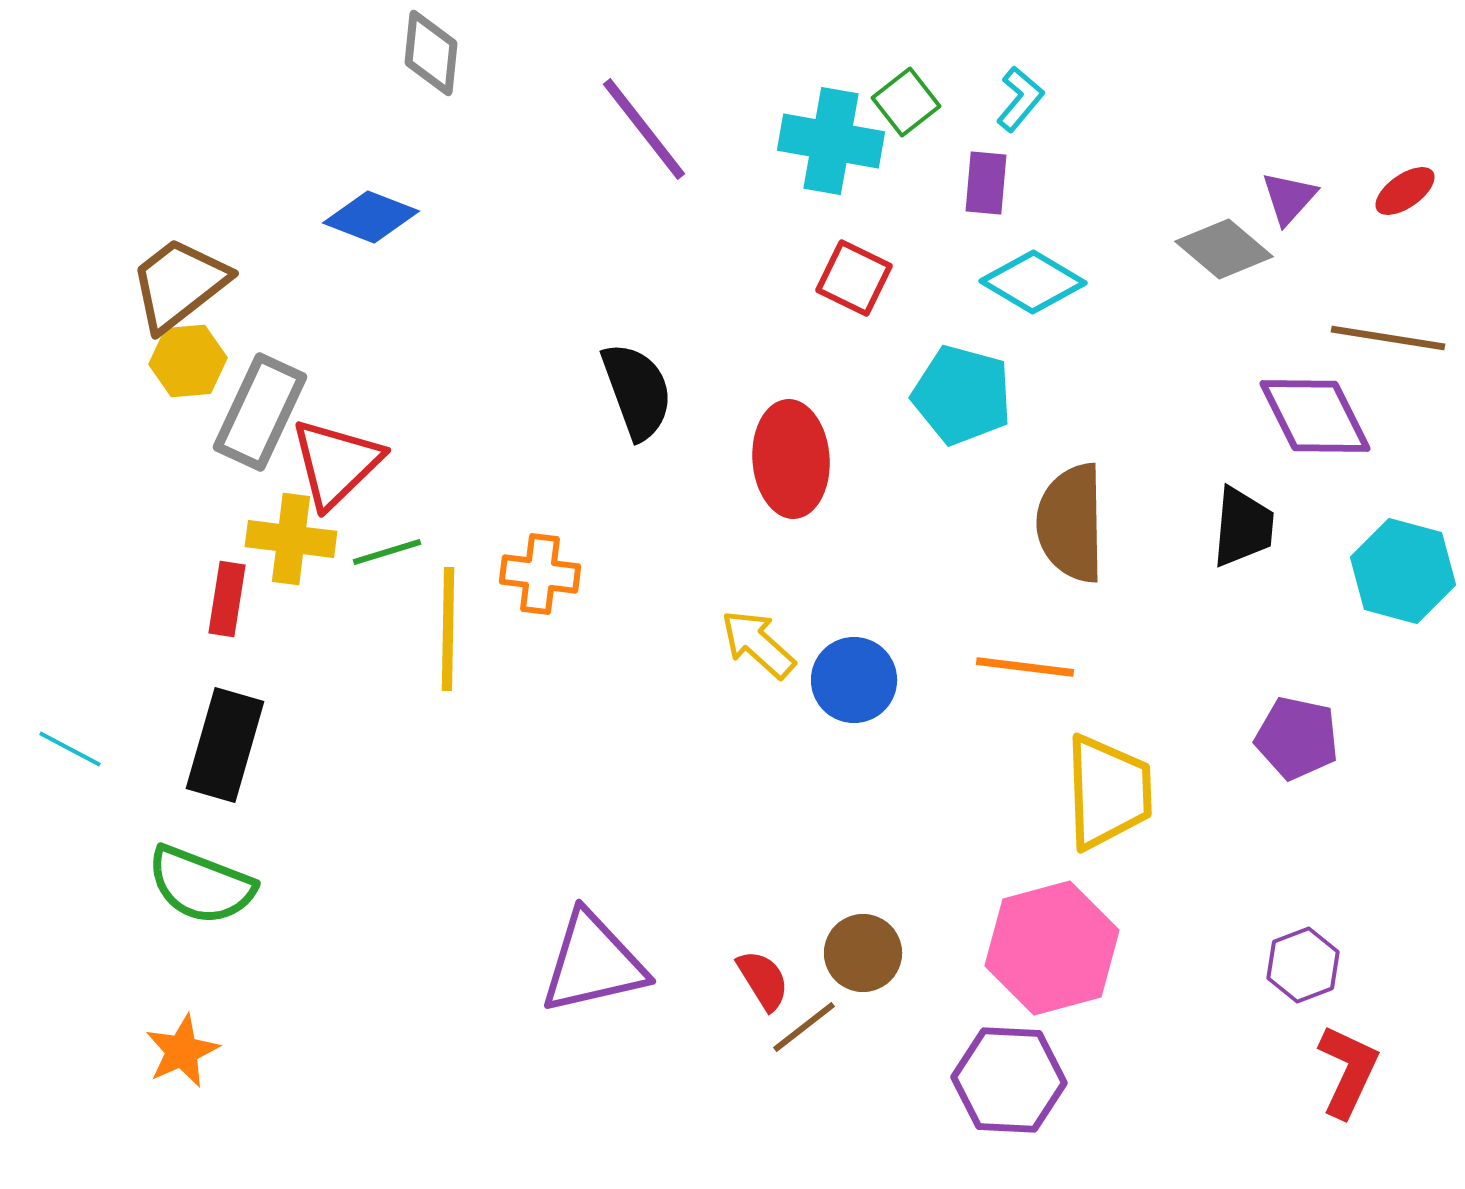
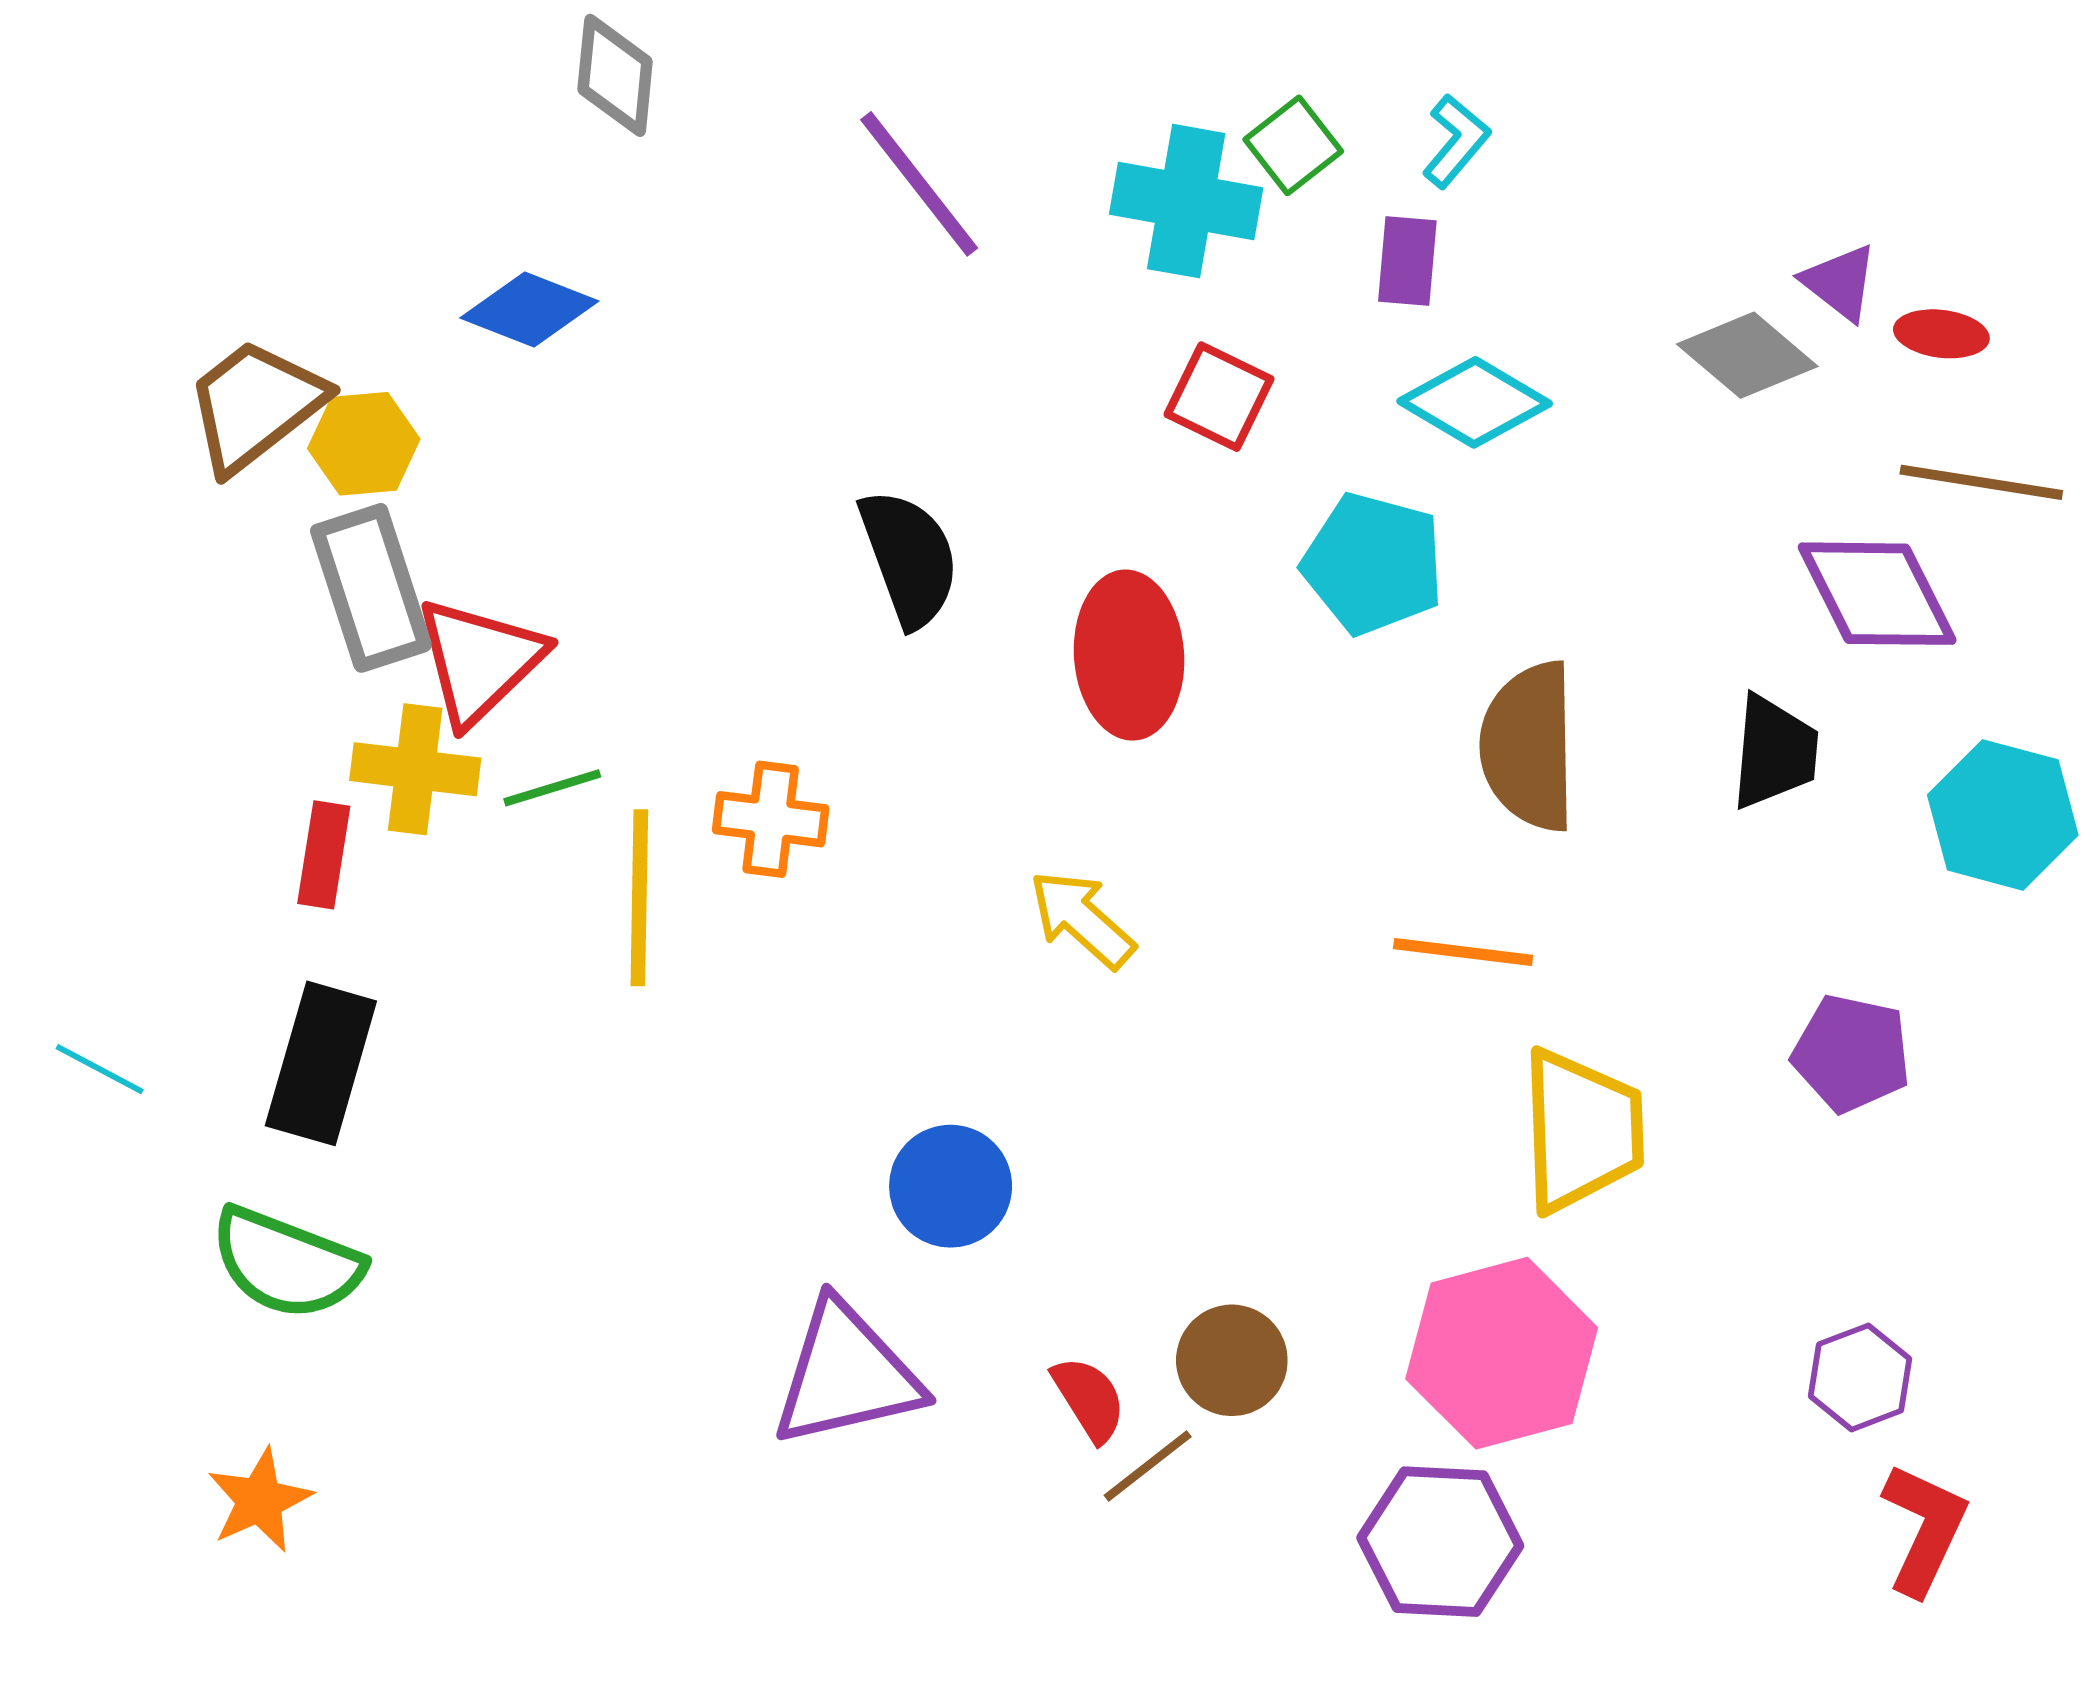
red ellipse: (1405, 191) -> (1941, 334), moved, turned 42
purple triangle: (1289, 198) -> (1840, 282), turned -34
yellow hexagon: (188, 361) -> (364, 444), moved
gray rectangle: (260, 412) -> (371, 588), turned -43
blue circle: (854, 680) -> (951, 1186), moved

